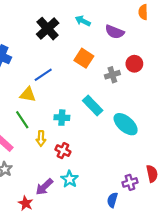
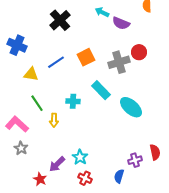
cyan arrow: (83, 21) -> (102, 12), moved
orange square: (84, 58) -> (86, 57), moved, turned 30
gray cross: (112, 75) -> (119, 62), size x1.5
yellow triangle: (28, 95) -> (31, 74), moved
red cross: (63, 151) -> (85, 178), moved

